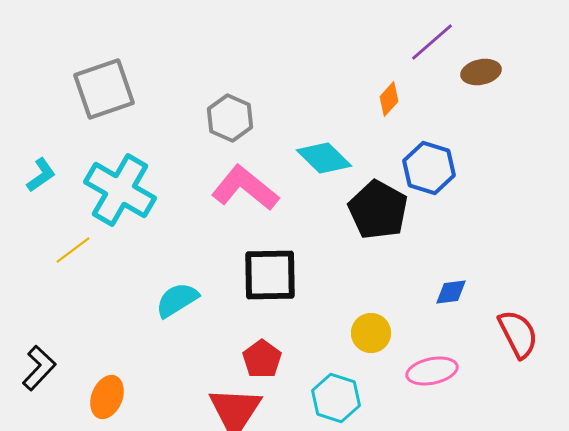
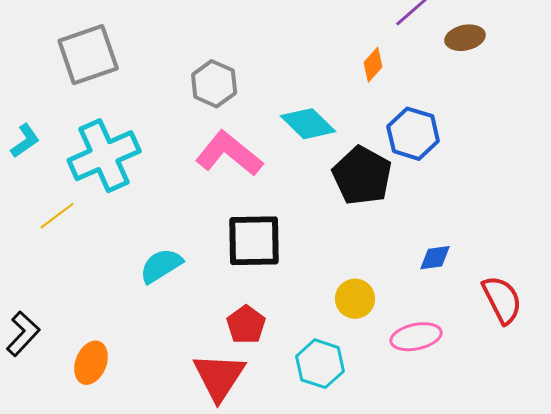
cyan cross: (120, 190) -> (104, 156), turned 36

